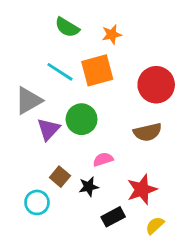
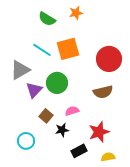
orange star: (112, 34) -> (76, 13), moved
brown square: (60, 177) -> (46, 116), moved
yellow semicircle: (155, 225) -> (108, 157), turned 32

